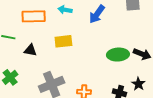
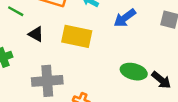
yellow rectangle: (63, 41) -> (77, 36), size x1.4

